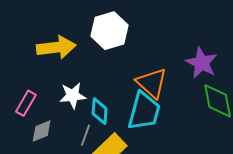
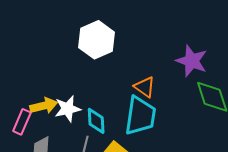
yellow arrow: (56, 47) -> (44, 106), moved, size x0.7
orange triangle: (152, 83) -> (145, 87), size x0.7

